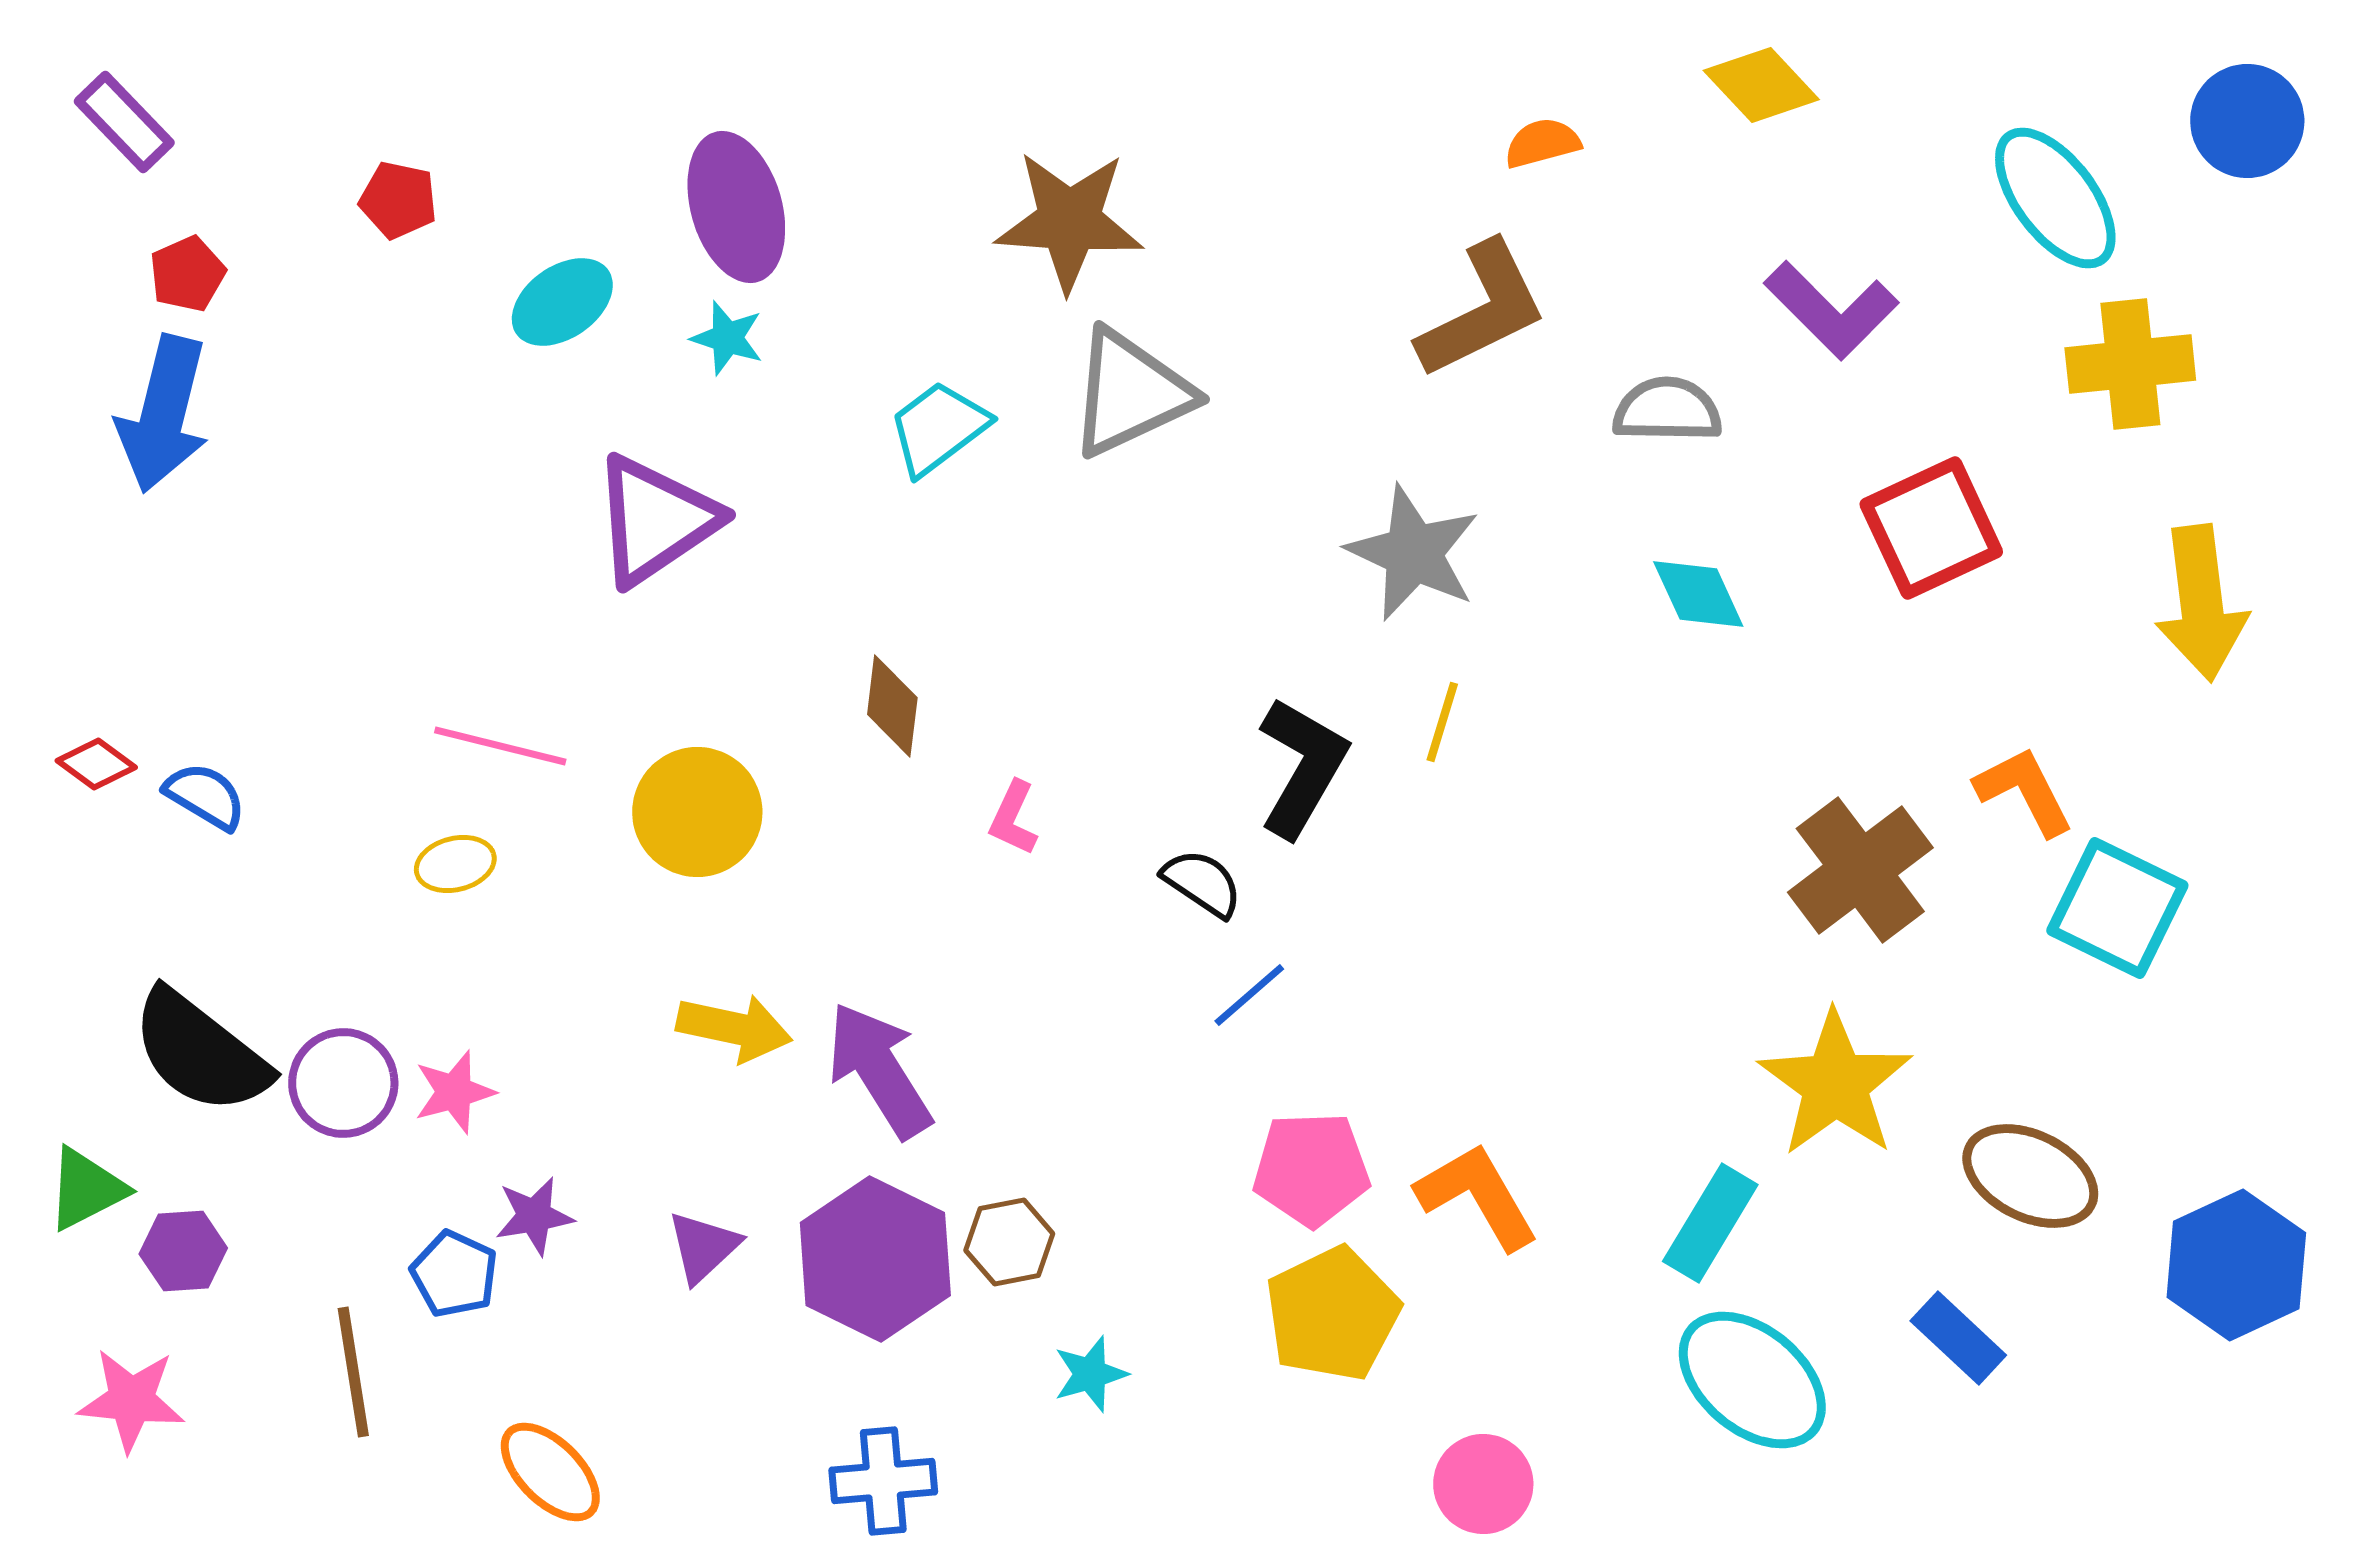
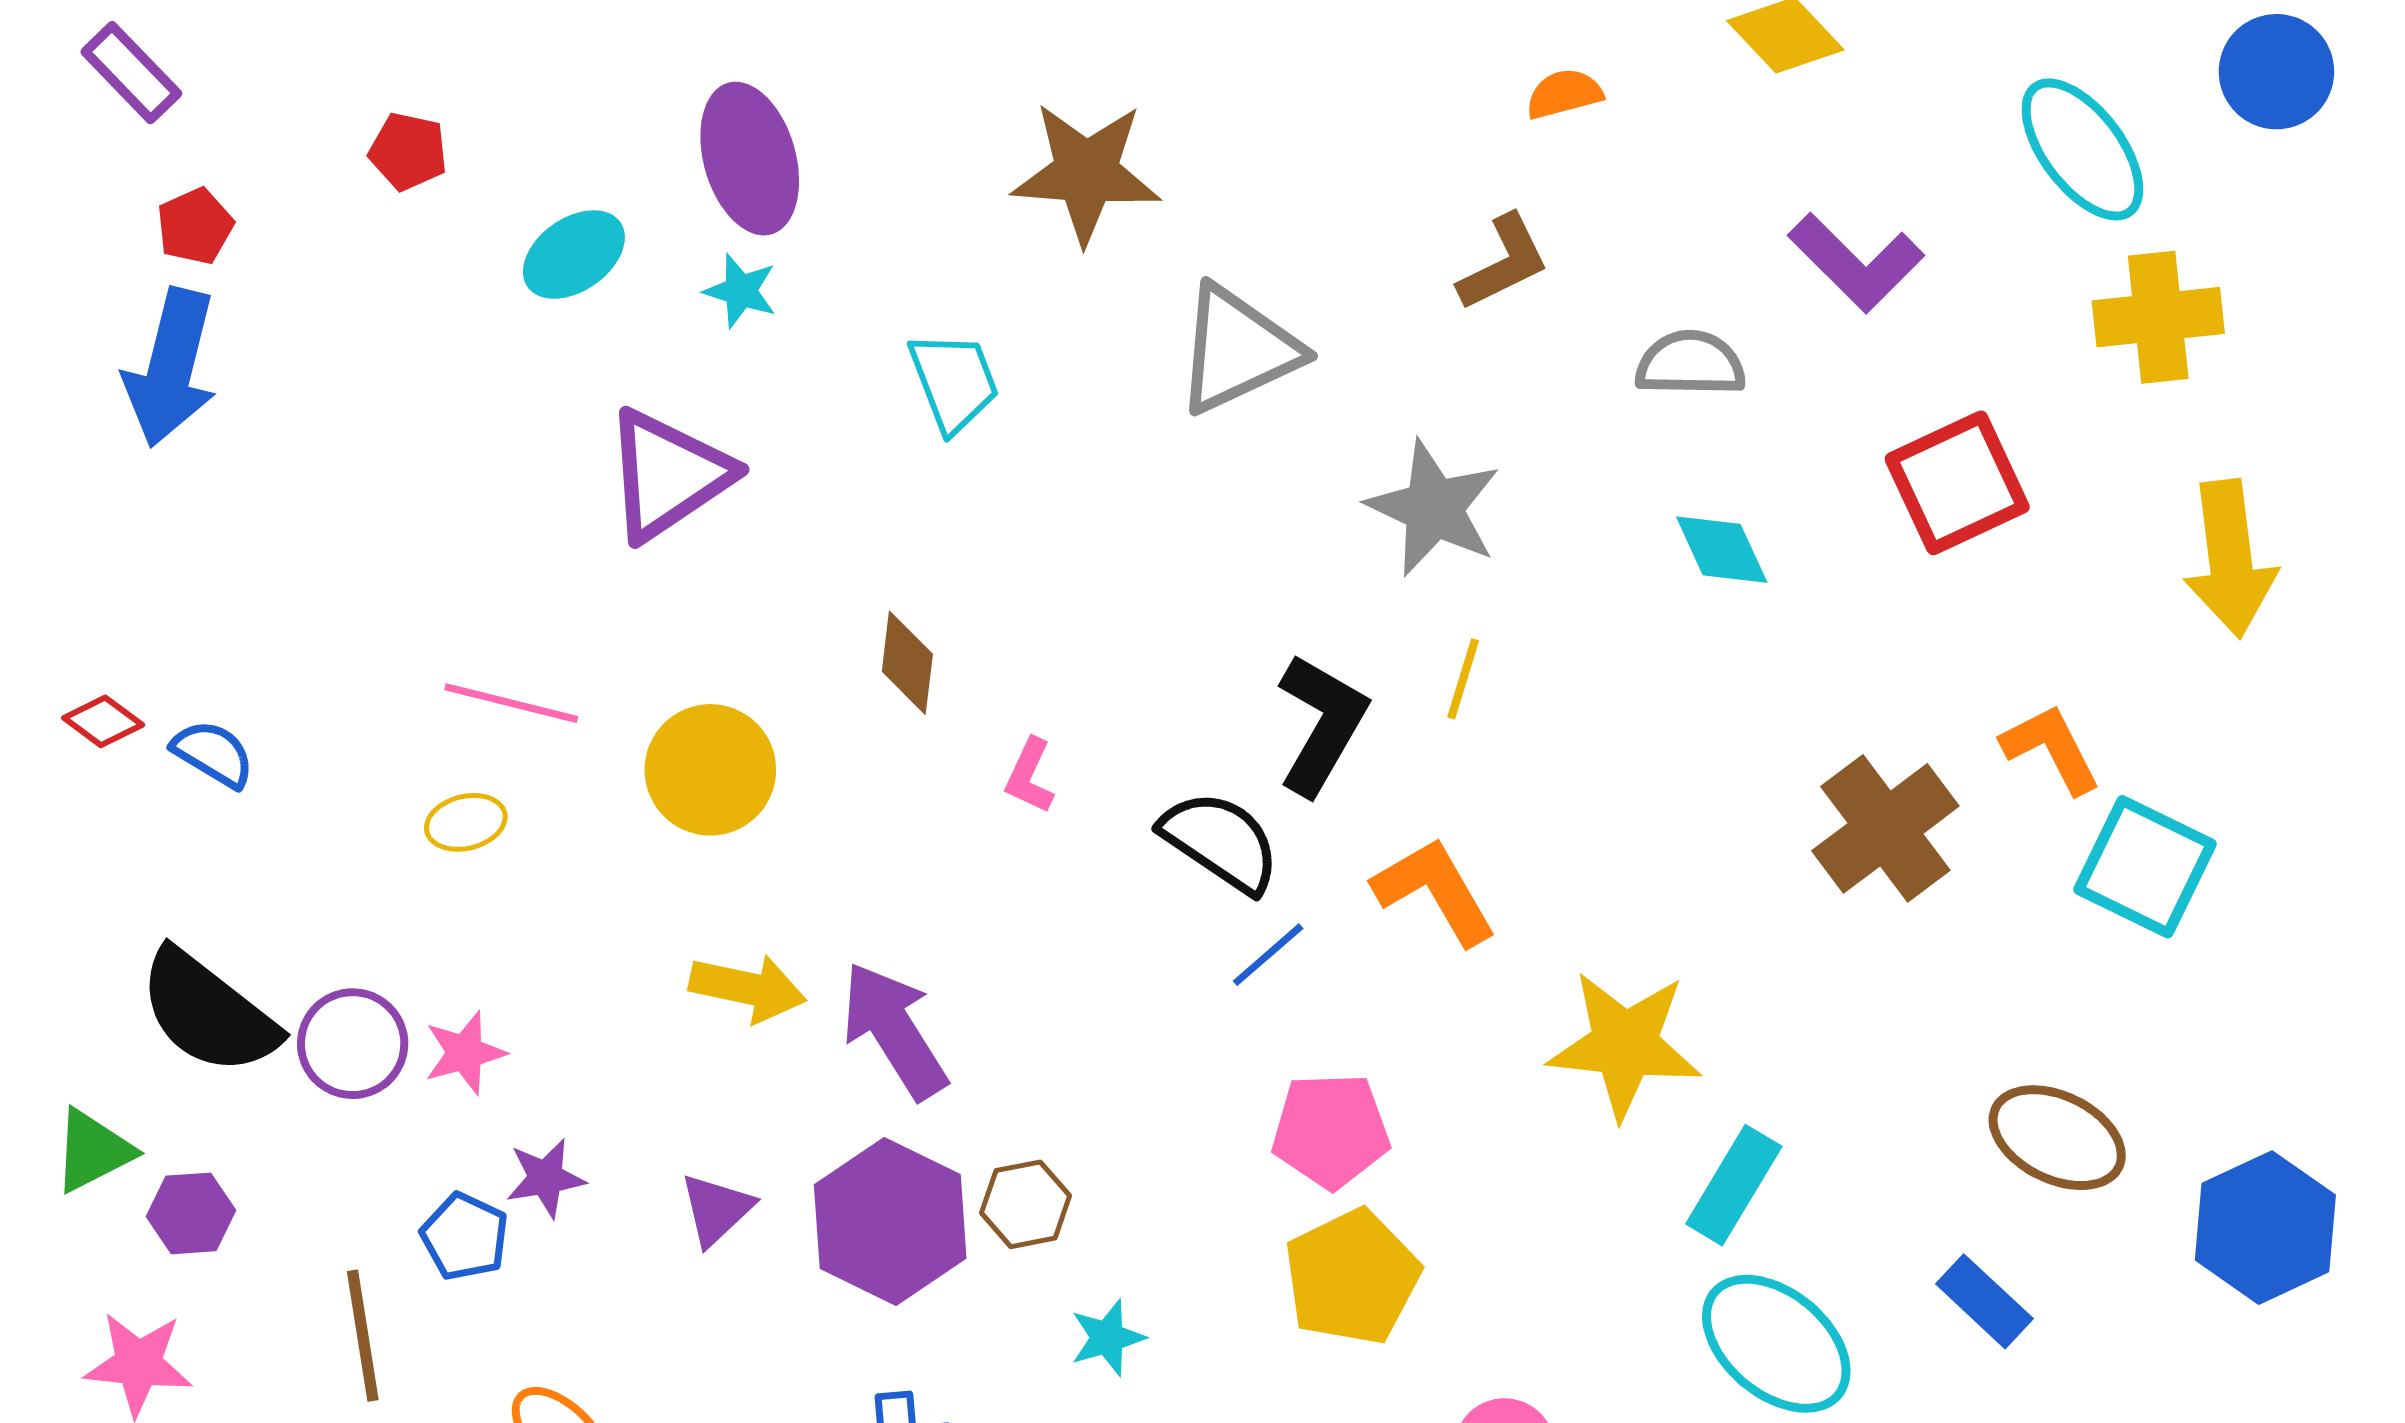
brown L-shape: (1482, 310) -> (1503, 263), size x0.7
gray triangle: (1130, 393) -> (1238, 350), moved
cyan trapezoid: (938, 428) -> (954, 382), turned 106
black semicircle: (1202, 883) -> (1221, 842), size x1.5
yellow star: (1835, 1084) -> (1625, 1045), moved, turned -30
orange L-shape: (1477, 1196) -> (1435, 891), moved

